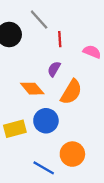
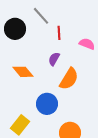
orange diamond: (32, 89) -> (23, 72), moved
yellow rectangle: (15, 129) -> (20, 125), moved, turned -36

